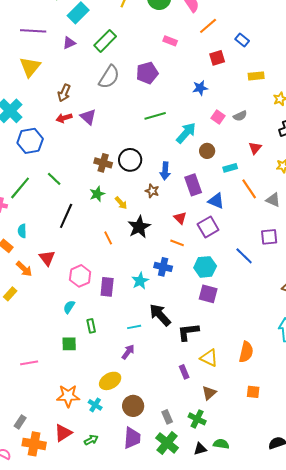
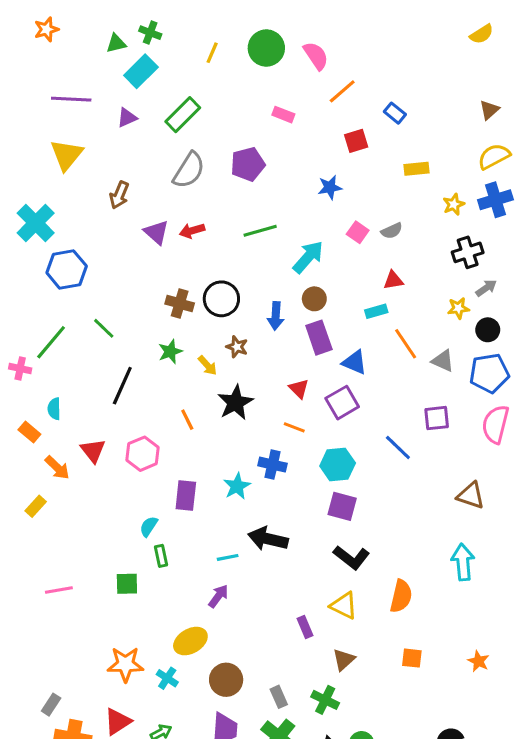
red arrow: (64, 118) -> (192, 231), moved
red triangle: (255, 148) -> (393, 280), moved, turned 40
brown circle: (207, 151) -> (314, 299), moved
brown star: (152, 191) -> (237, 347), moved
pink hexagon: (80, 276) -> (142, 454), moved
cyan semicircle: (69, 307) -> (149, 526), moved
black arrow: (160, 315) -> (268, 539), turned -35
black L-shape: (188, 332) -> (351, 557), moved, turned -135
pink line: (29, 363) -> (59, 590), moved

